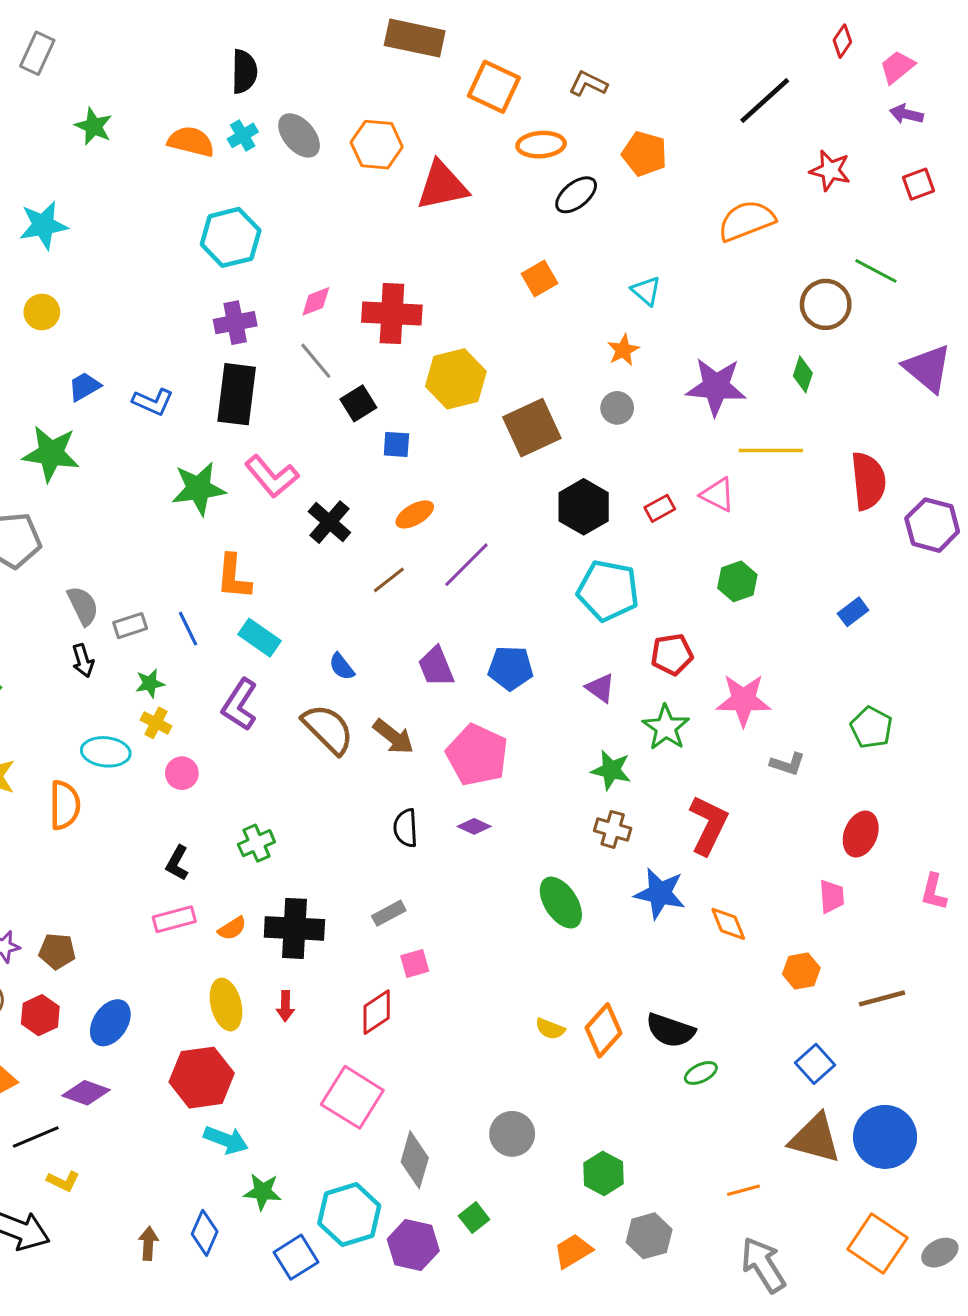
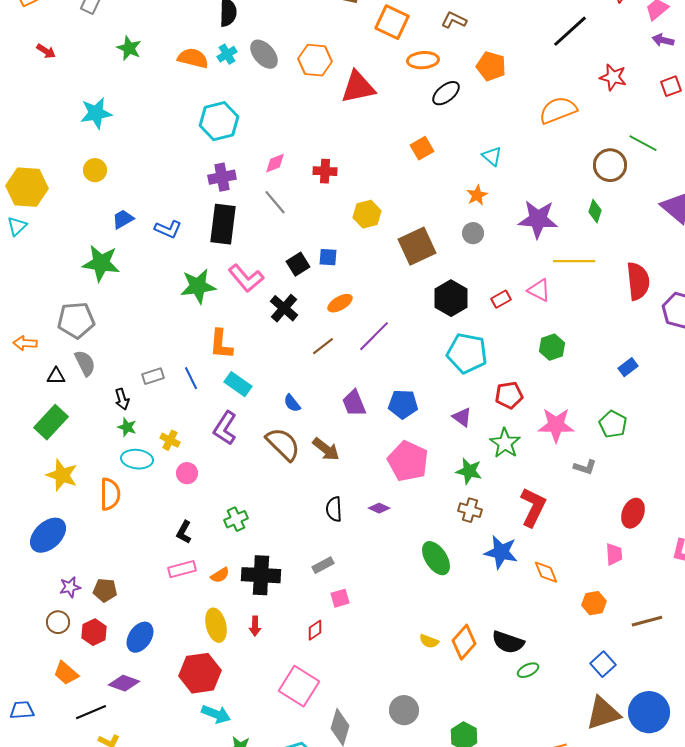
red cross: (392, 314) -> (325, 171), size x0.6
yellow hexagon: (456, 379) -> (367, 214), size x0.7
black square: (358, 403) -> (298, 264), moved
gray semicircle: (83, 606) -> (85, 363), moved
green star: (150, 683) -> (127, 427), moved, turned 30
green pentagon: (871, 728) -> (613, 424), moved
pink pentagon: (477, 755) -> (408, 461), moved
red diamond: (377, 1012) -> (315, 630), size x0.7
brown triangle: (815, 1138) -> (603, 713), turned -33

